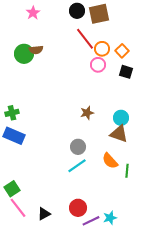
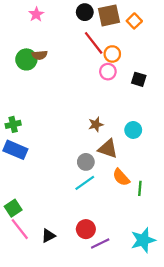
orange square: (122, 51) -> (134, 21), moved
brown triangle: (119, 134) -> (108, 149), moved
cyan star: (110, 218) -> (143, 240), moved, size x1.6

